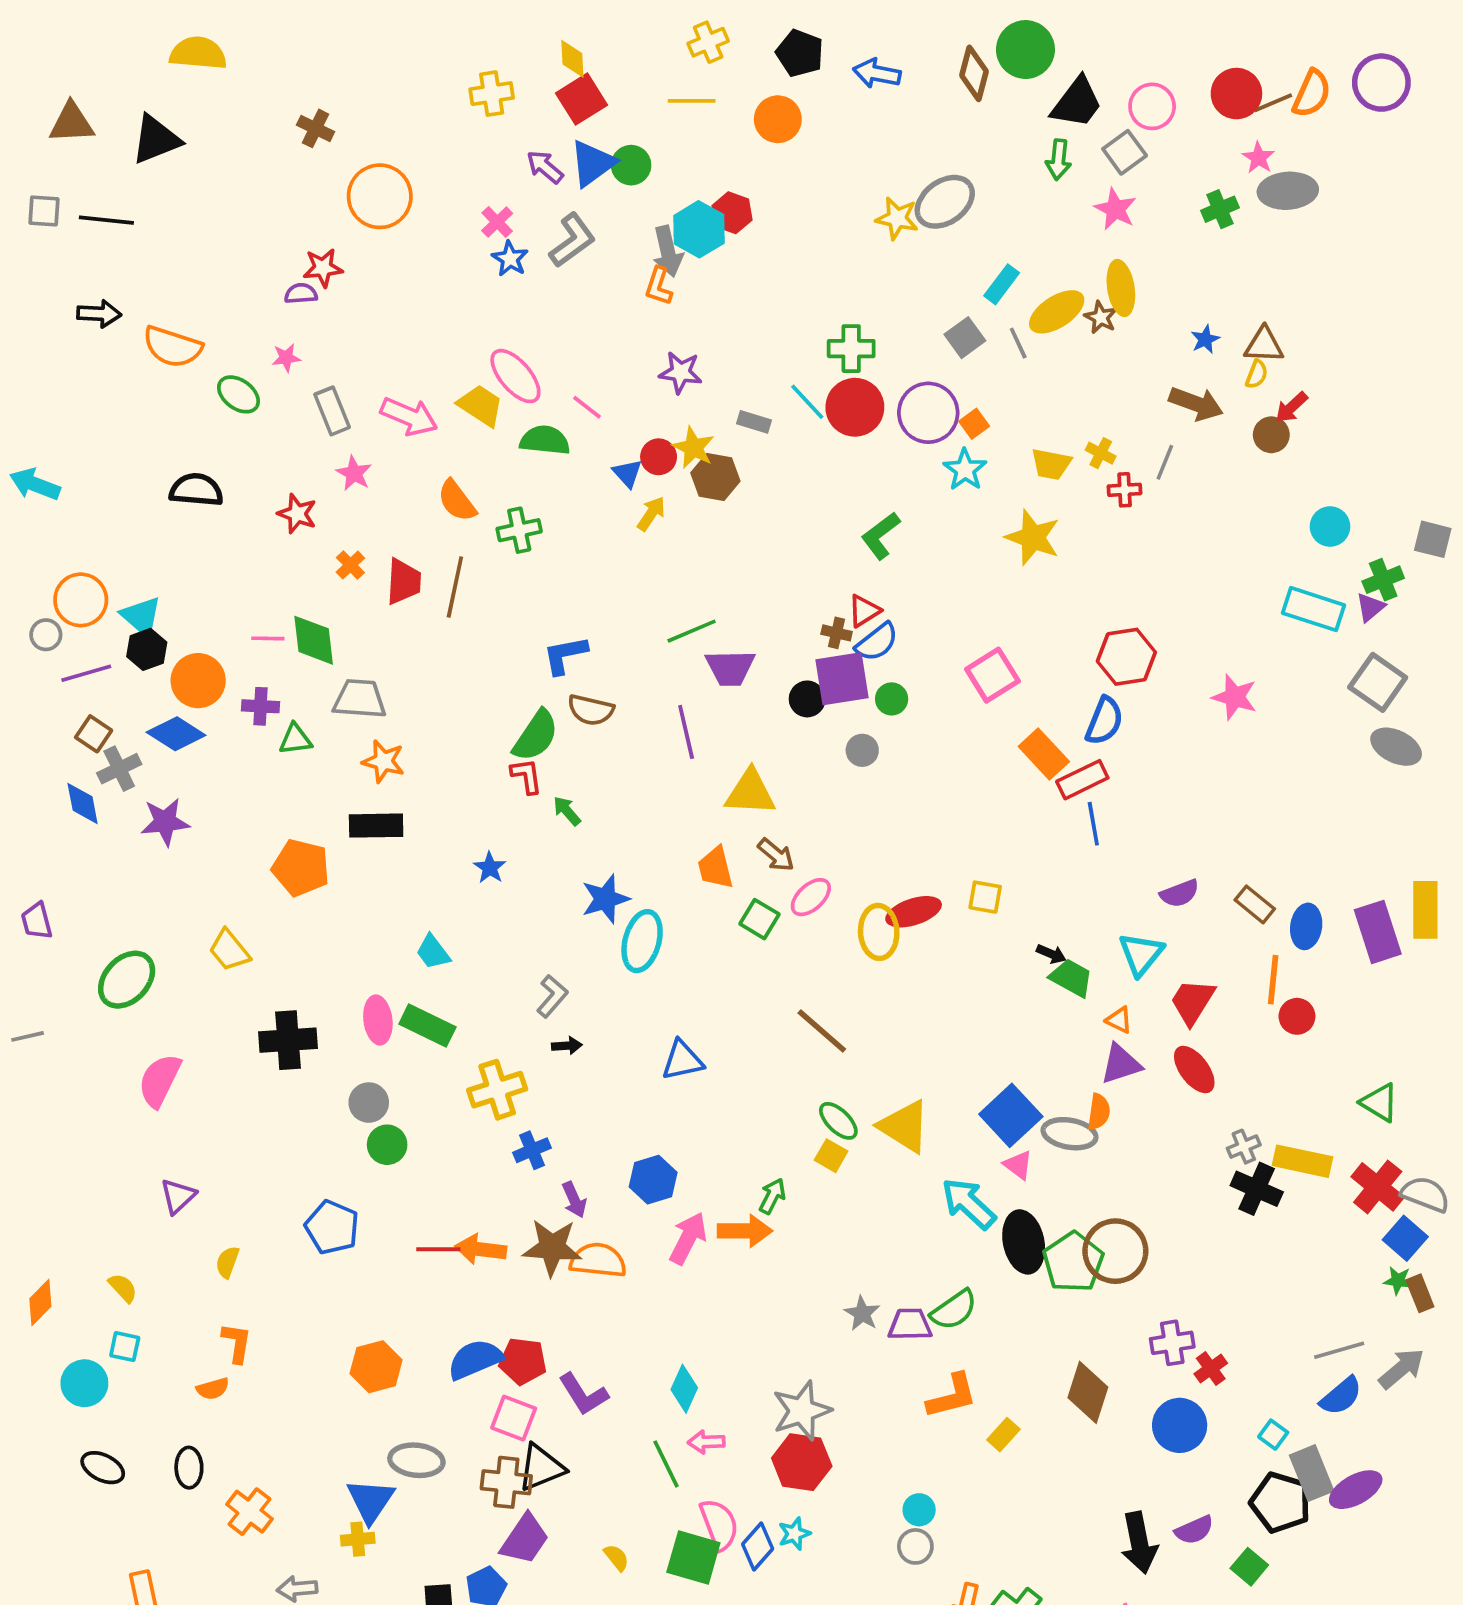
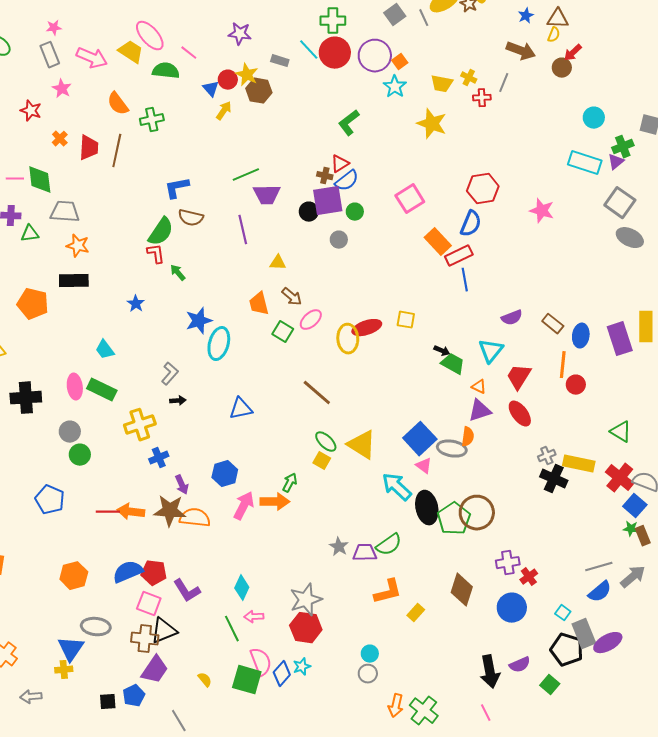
pink star: (286, 358) -> (54, 28), moved
yellow triangle: (750, 793) -> (278, 263), size x0.6

